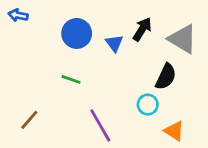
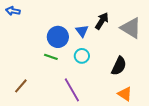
blue circle: (77, 33) -> (58, 37), moved
black semicircle: (166, 77) -> (119, 66), moved
cyan circle: (148, 105) -> (82, 56), moved

